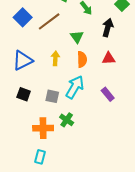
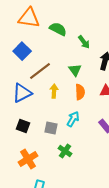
brown line: (49, 21) -> (40, 71), moved
cyan arrow: (75, 87) -> (73, 119), size x0.7
orange cross: (43, 128) -> (28, 159), moved, turned -30

